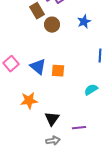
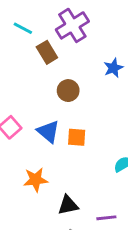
brown circle: (52, 25) -> (68, 91), moved
black triangle: (52, 119) -> (68, 205), turned 42

